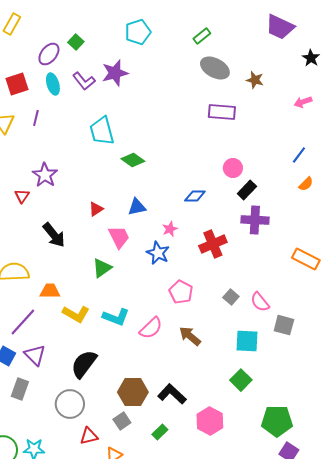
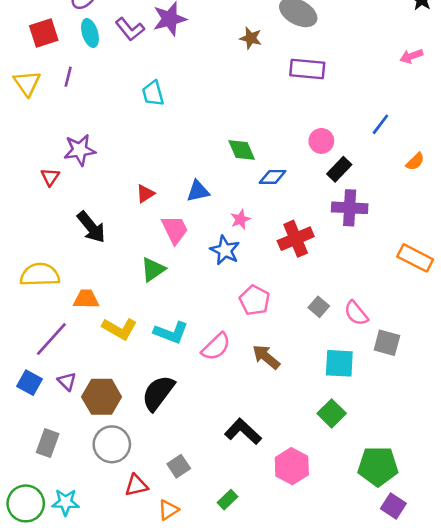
brown star: (255, 80) -> (251, 38), moved
cyan trapezoid: (102, 131) -> (153, 93), size x0.7
blue line: (299, 155) -> (380, 124), moved
green diamond: (133, 160) -> (242, 150), moved, turned 30
purple star: (45, 175) -> (80, 150), turned 30
purple triangle: (35, 355) -> (67, 381), size x0.7
black semicircle: (84, 364) -> (158, 393), moved
gray rectangle: (20, 389) -> (48, 443), moved
brown hexagon: (133, 392) -> (102, 397), moved
green rectangle: (160, 432) -> (228, 500), moved

